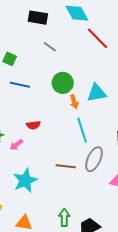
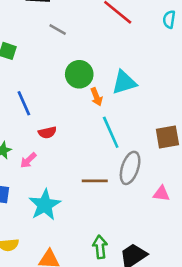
blue line: (20, 85) -> (24, 103), moved, turned 60

